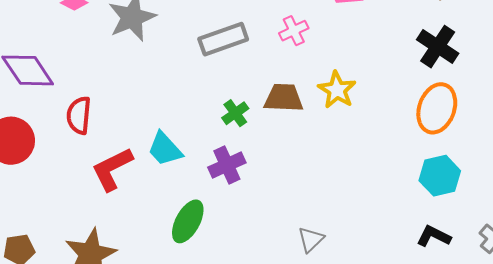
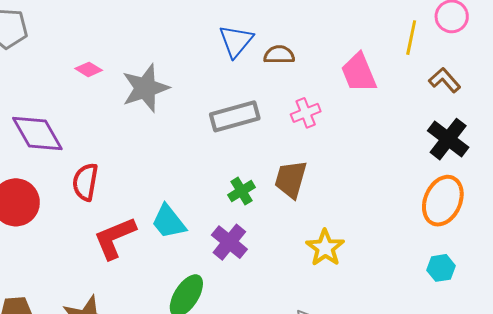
yellow star: (337, 90) -> (325, 248), moved
brown trapezoid: (284, 98) -> (291, 179), turned -81
purple cross: (227, 165) -> (229, 242), turned -30
cyan hexagon: (440, 176) -> (441, 268), size x0.7

